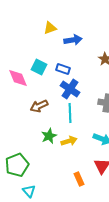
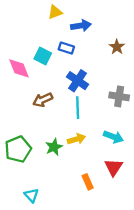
blue rectangle: (63, 69) -> (66, 48), moved
green star: (49, 136) -> (54, 147), moved
green pentagon: (17, 165) -> (18, 149), moved

